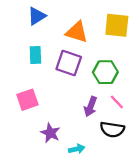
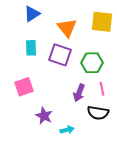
orange triangle: (77, 32) -> (67, 28), turned 35
pink line: (117, 102) -> (102, 89), turned 32

